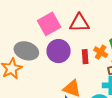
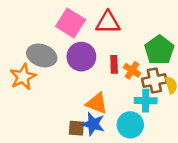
pink square: (49, 24) -> (71, 23), turned -30
orange cross: (101, 52) -> (132, 70), moved

